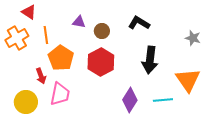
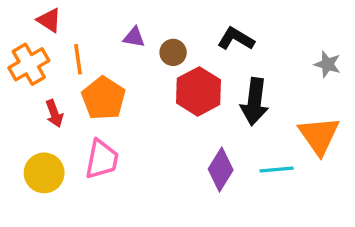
red hexagon: (101, 62) -> (199, 91), moved
red arrow: (41, 76) -> (54, 114), moved

